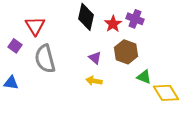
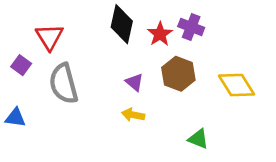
green triangle: (144, 77) -> (198, 139), moved
yellow diamond: (166, 93) -> (237, 85), moved

